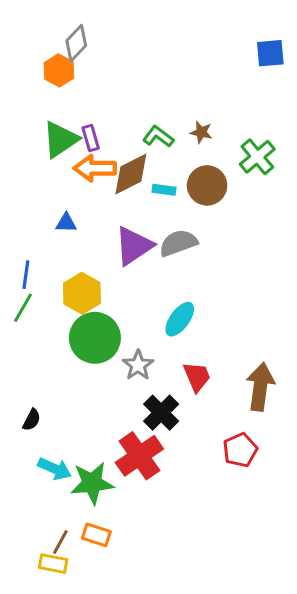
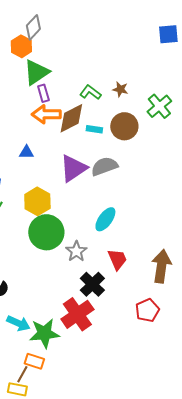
green triangle: (60, 139) -> (36, 72), moved
orange rectangle: (96, 535) -> (34, 361), moved

